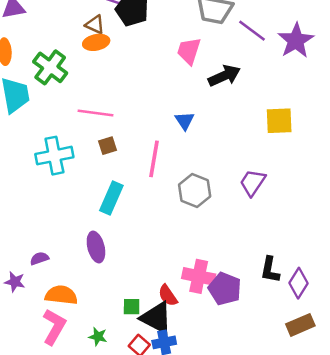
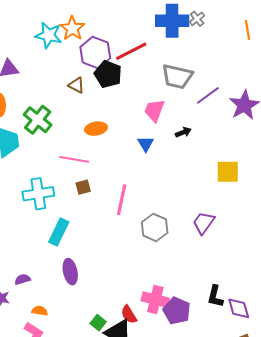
purple line: (252, 31) -> (208, 95), turned -75
orange ellipse: (96, 42) -> (96, 129), moved
black arrow: (224, 76) -> (183, 132), size x0.6
blue triangle: (185, 121) -> (146, 144), moved
cyan rectangle: (111, 198) -> (59, 232), moved
purple diamond: (299, 283) -> (239, 308), turned -50
orange semicircle: (61, 295) -> (40, 311), size x0.6
green square: (132, 307) -> (98, 323), turned 35

